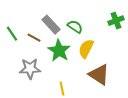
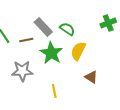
brown line: (34, 38) -> (26, 40), turned -40
brown triangle: (99, 75) -> (91, 77), size x0.6

